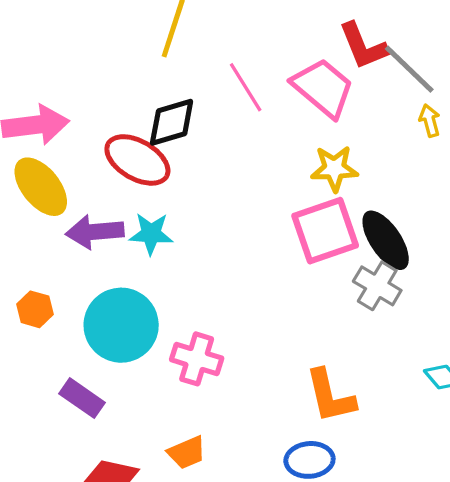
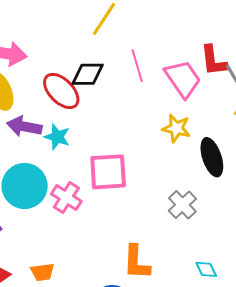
pink square: (325, 231) -> (108, 172), moved
black ellipse: (386, 240) -> (212, 157), moved
pink cross: (197, 359) -> (66, 198), moved

